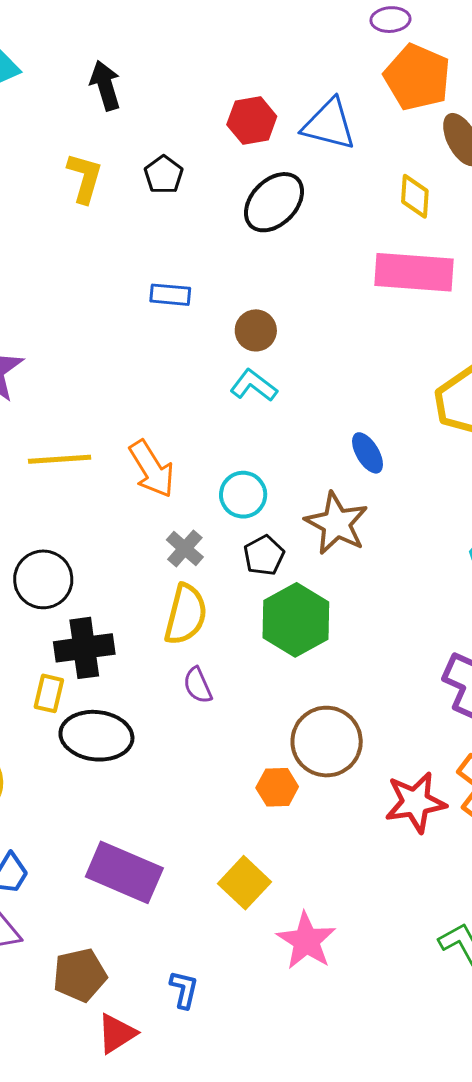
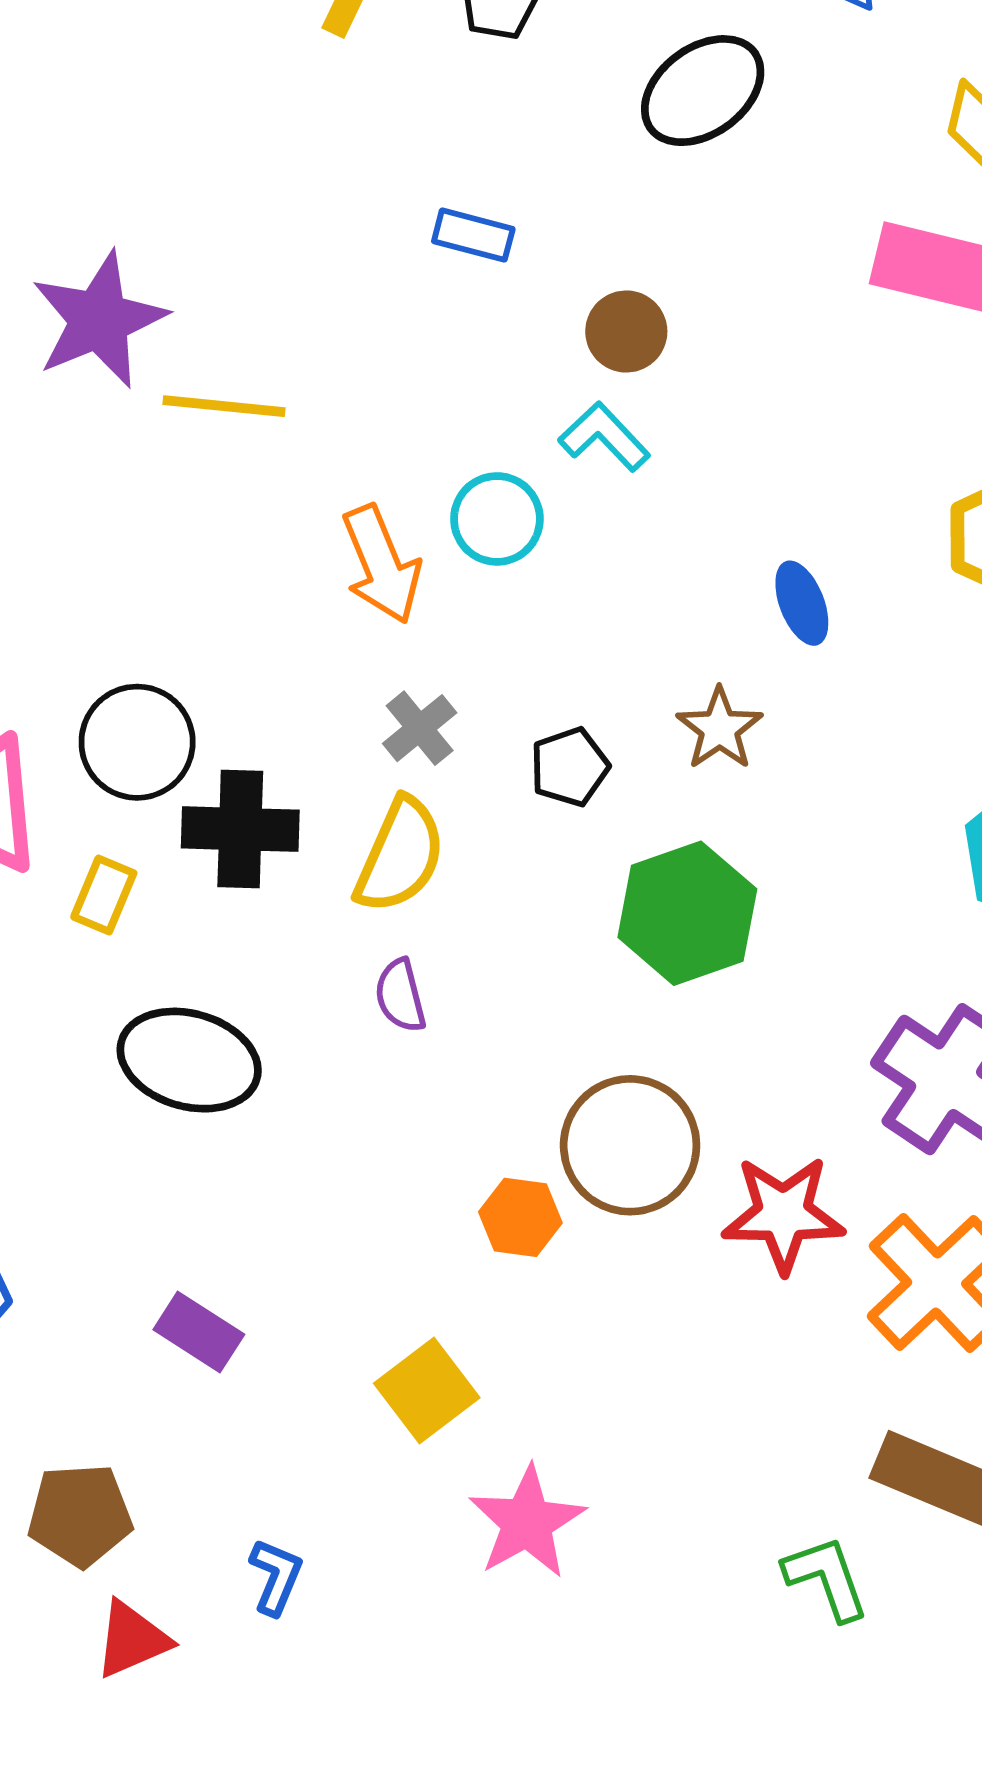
yellow line: (60, 459) -> (224, 406), moved
cyan circle: (243, 495) -> (497, 519), moved
brown star: (336, 523) -> (719, 729), size x0.7
green hexagon: (296, 620) -> (687, 913), moved
black cross: (84, 648) -> (240, 829), moved
yellow rectangle: (49, 693) -> (104, 895), moved
red star: (415, 802) -> (783, 1214), moved
purple rectangle: (124, 872) -> (199, 1332), size x0.6

